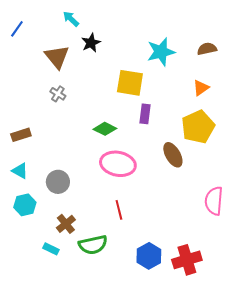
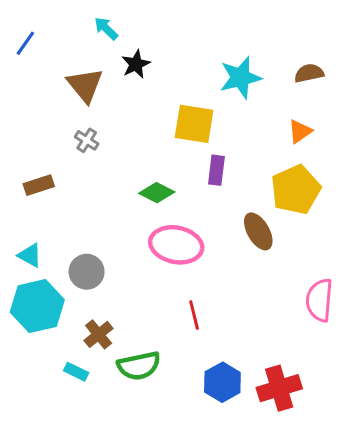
brown rectangle: (21, 135) -> (39, 185), moved
cyan hexagon: (25, 205) -> (37, 306), size x1.6
red line: (119, 210) -> (194, 315), moved

